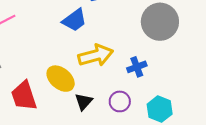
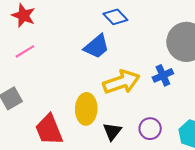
blue cross: (137, 67) -> (163, 75), moved
yellow ellipse: (61, 79) -> (86, 109), turned 56

